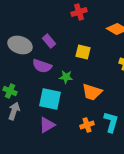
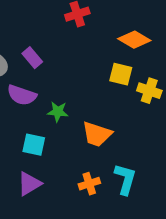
yellow square: (83, 52) -> (121, 74), moved
cyan square: (50, 99) -> (34, 145), size x0.7

